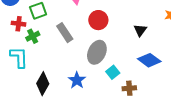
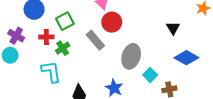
red circle: (98, 20) -> (112, 22), moved

